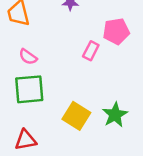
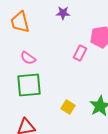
yellow square: (76, 116) -> (68, 107), size x0.6

